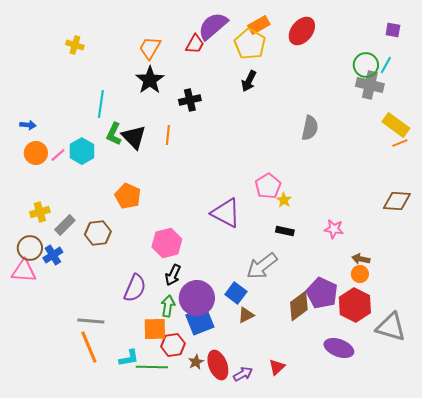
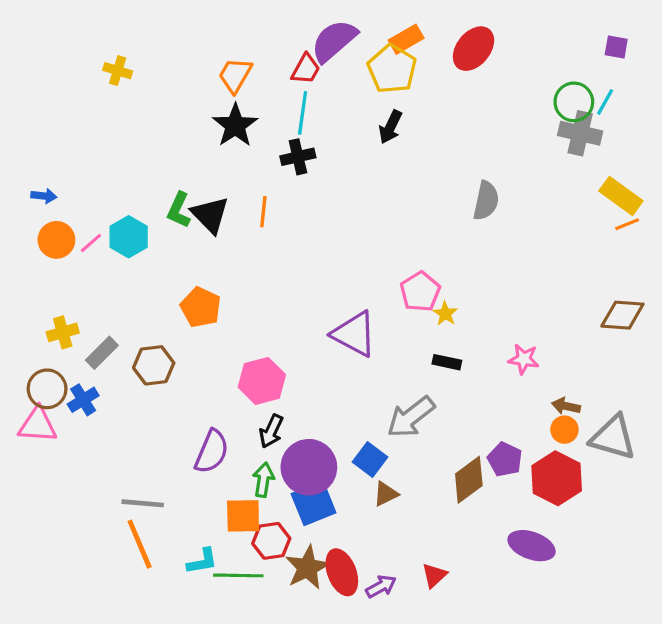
cyan line: (101, 104) -> (303, 113), moved
purple pentagon: (322, 293) -> (505, 459), size x0.7
gray triangle: (391, 327) -> (613, 437), moved
brown star: (196, 362) -> (307, 568), size x1.8

